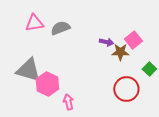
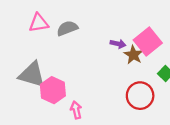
pink square: (133, 40) -> (148, 42), size x1.4
brown star: (120, 52) -> (133, 55), turned 30

